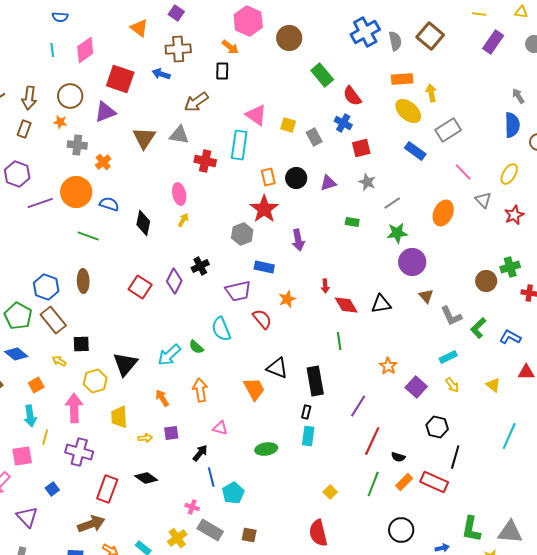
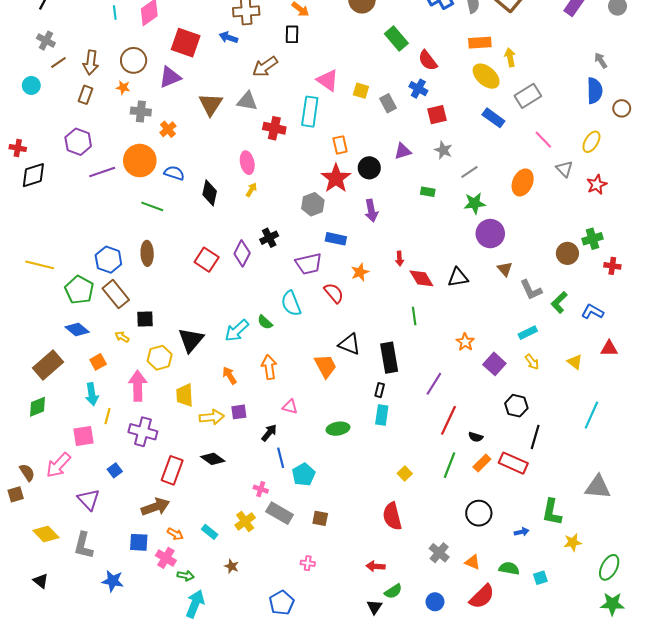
black circle: (296, 178) -> (369, 168), moved
yellow arrow: (145, 438) -> (212, 417), size x1.6
gray triangle: (510, 532) -> (598, 487), moved

